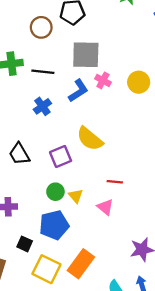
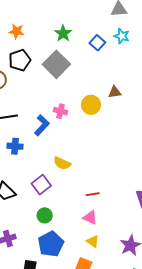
gray square: (86, 55) -> (56, 64), moved, turned -32
blue cross: (42, 106) -> (15, 146), turned -35
yellow semicircle: (90, 139) -> (62, 163), size x0.7
yellow triangle: (76, 196) -> (93, 241), moved

